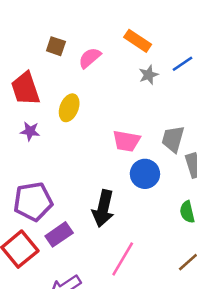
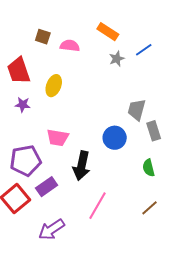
pink semicircle: (90, 58) -> (70, 46), turned 48
pink trapezoid: (126, 141) -> (58, 138), moved

